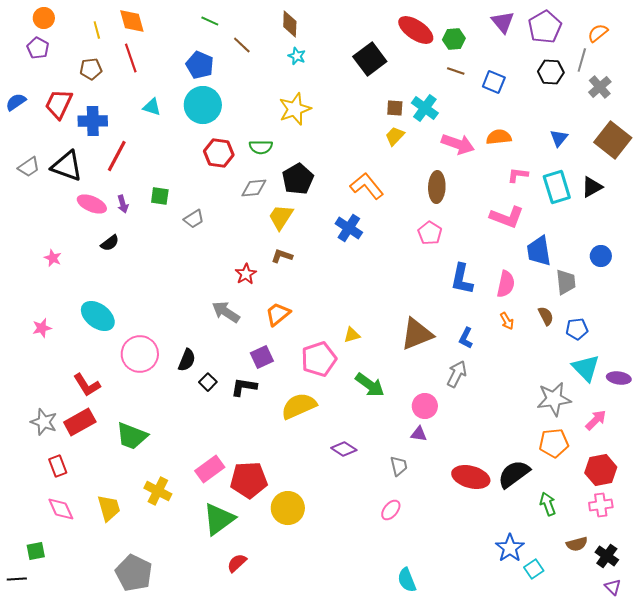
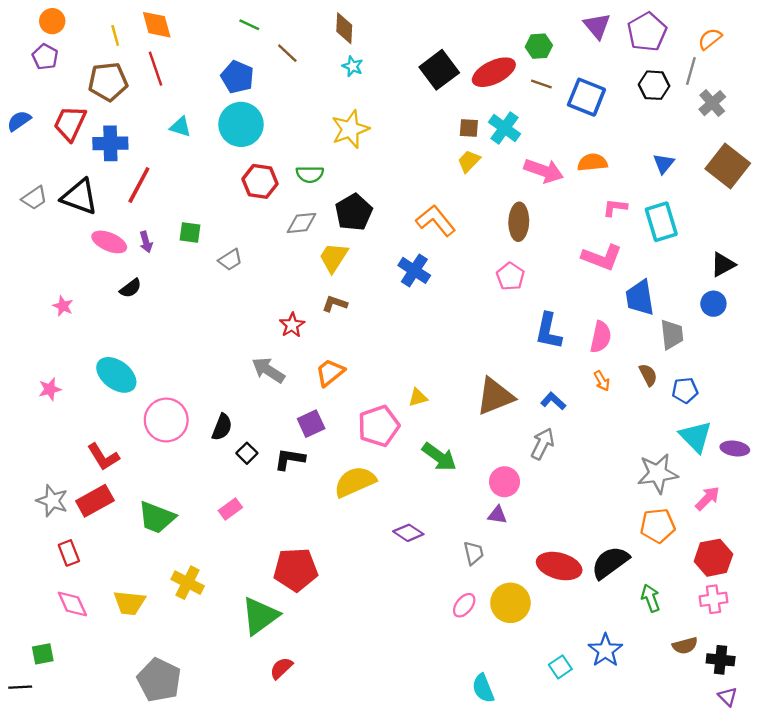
red ellipse: (416, 30) -> (494, 72), moved, turned -60
brown pentagon: (91, 69) -> (108, 82), size x1.5
blue square: (494, 82) -> (586, 97), size x1.4
black triangle: (592, 187) -> (723, 264), moved
blue L-shape: (466, 338) -> (553, 401), turned 105
pink rectangle: (210, 469) -> (230, 509), moved, size x0.7
yellow trapezoid: (109, 508) -> (129, 603), turned 112
yellow circle: (288, 508) -> (510, 603), moved
black cross: (607, 556) -> (721, 660), turned -30
cyan square: (534, 569) -> (560, 667), moved

